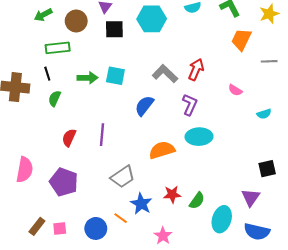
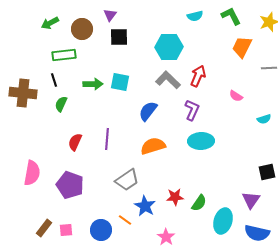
cyan hexagon: (152, 19) -> (169, 47), moved
orange semicircle: (162, 150) -> (153, 146), moved

